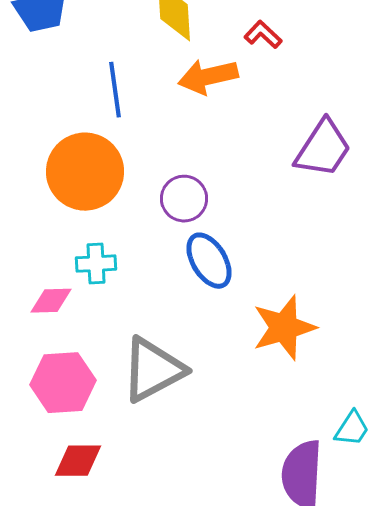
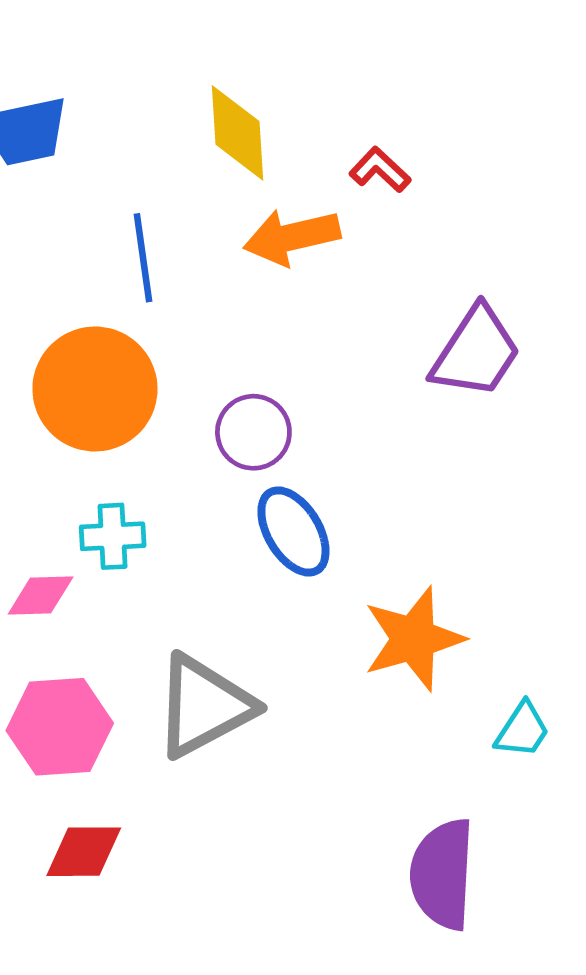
cyan trapezoid: (352, 429) -> (522, 730), moved

